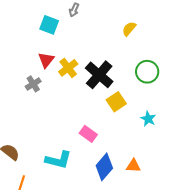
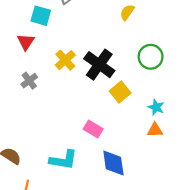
red triangle: (46, 60) -> (26, 42), moved
orange triangle: (133, 166) -> (155, 130), moved
blue diamond: (104, 167) -> (113, 163), turned -44

